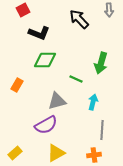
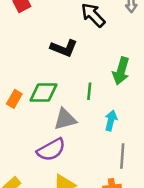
black L-shape: (39, 33) -> (64, 48), moved
green diamond: (45, 60) -> (44, 93), moved
green line: (76, 79) -> (89, 91), turned 72

